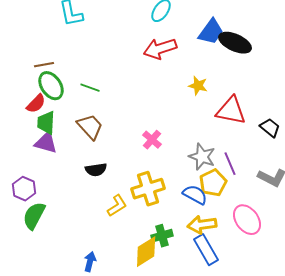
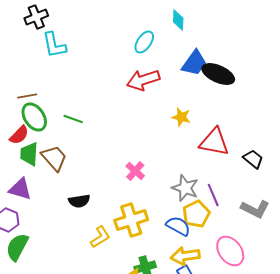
brown trapezoid: (90, 127) -> (54, 158), moved
purple triangle: (46, 143) -> (20, 189), moved

